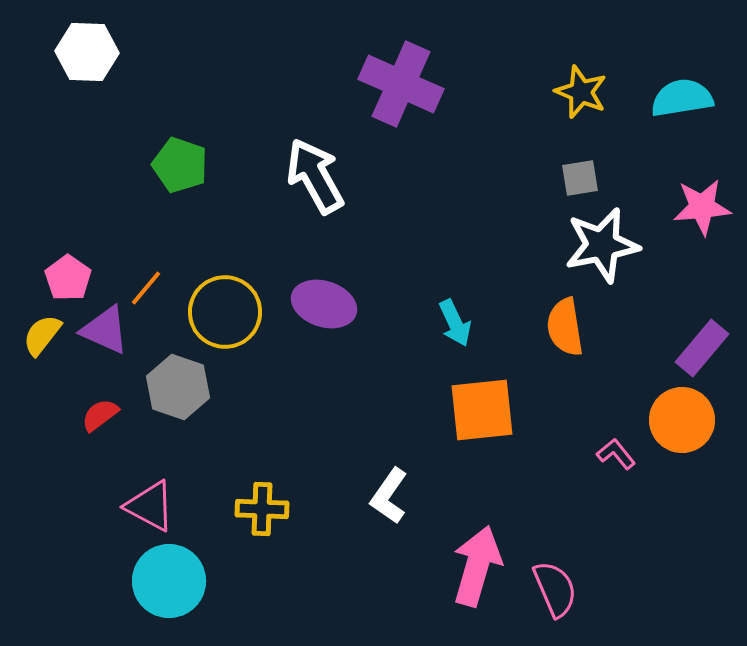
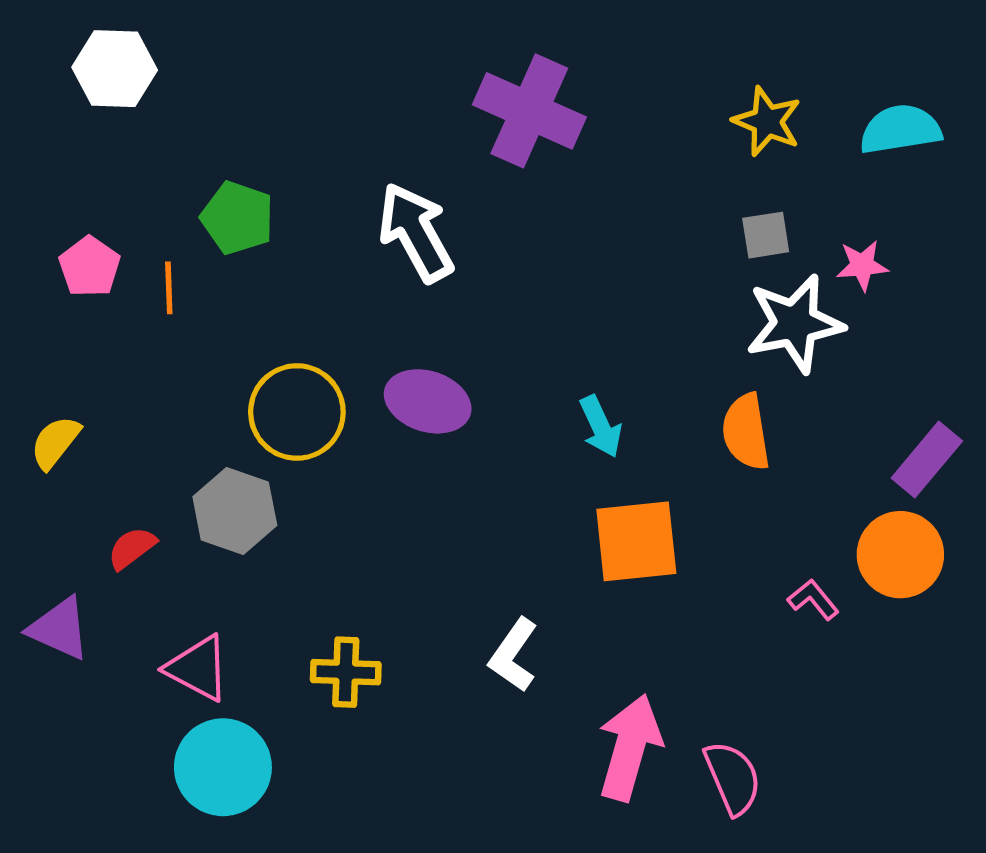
pink star: (702, 207) -> (862, 265), moved, size x0.7
pink pentagon: (68, 278) -> (90, 267), moved
orange line: (146, 288) -> (169, 288), moved, turned -42
purple triangle: (105, 330) -> (59, 629), moved

